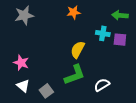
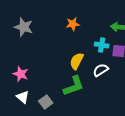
gray star: (24, 15) -> (24, 27), turned 30
white semicircle: (102, 85) -> (101, 70), moved

